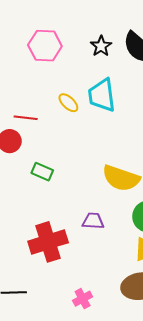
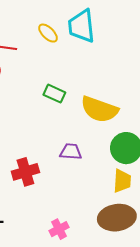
green rectangle: (42, 172) -> (54, 94), moved
red cross: (48, 242) -> (25, 172), size x0.7

